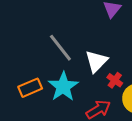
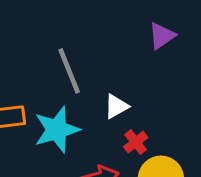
white triangle: (96, 61) -> (116, 106), size x0.7

